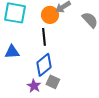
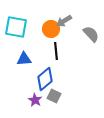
black line: (44, 37) -> (56, 51), moved
blue triangle: (12, 52) -> (24, 59), moved

